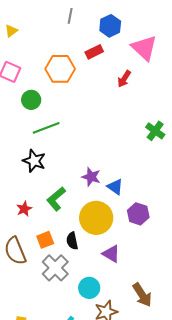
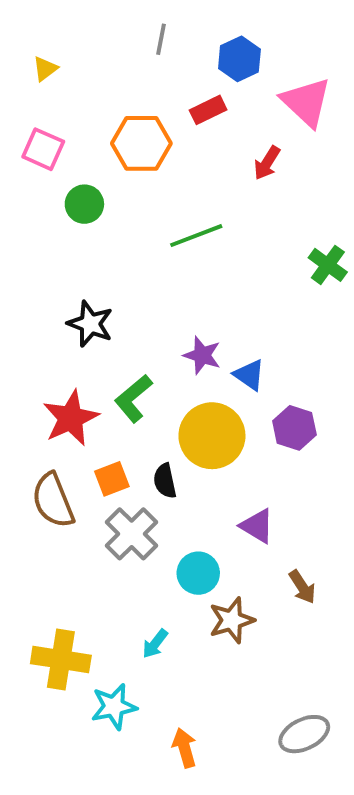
green line: (46, 128) -> (196, 236), moved
red star: (24, 209) -> (71, 418), size x1.8
purple triangle: (111, 254) -> (257, 526), moved
brown arrow: (142, 295) -> (302, 587), size x0.7

